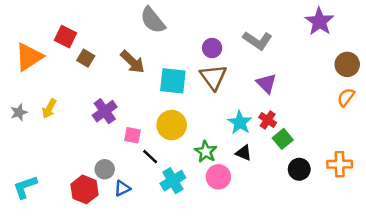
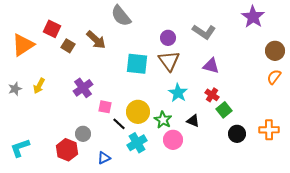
brown arrow: (132, 62) -> (96, 40), moved
purple triangle: (266, 83) -> (211, 66), turned -30
cyan star: (240, 123) -> (178, 93), moved
yellow circle: (172, 125) -> (138, 112), moved
blue triangle: (122, 188) -> (104, 158), moved

